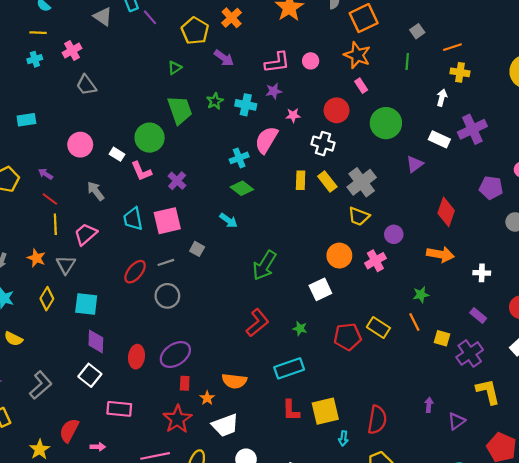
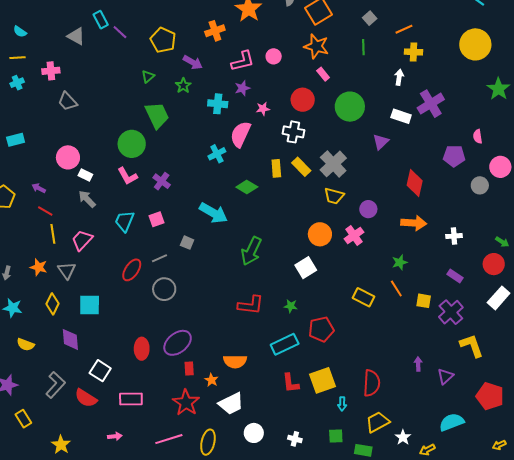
orange cross: (232, 18) -> (215, 31), moved, turned 30
pink cross: (72, 51) -> (51, 71), turned 30
green star: (215, 101) -> (183, 86), moved
white rectangle: (117, 154) -> (85, 175), moved
green diamond: (242, 188) -> (247, 187), moved
cyan trapezoid: (133, 219) -> (125, 221), turned 40
cyan arrow: (228, 220) -> (213, 213), size x1.6
pink square: (167, 221) -> (157, 219), size x0.6
red L-shape: (257, 323) -> (251, 305), turned 52
red pentagon: (348, 337) -> (321, 329), moved
purple diamond: (96, 341) -> (70, 339), moved
red semicircle: (69, 430) -> (86, 398), moved, turned -80

